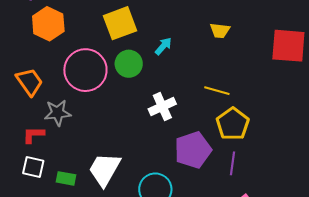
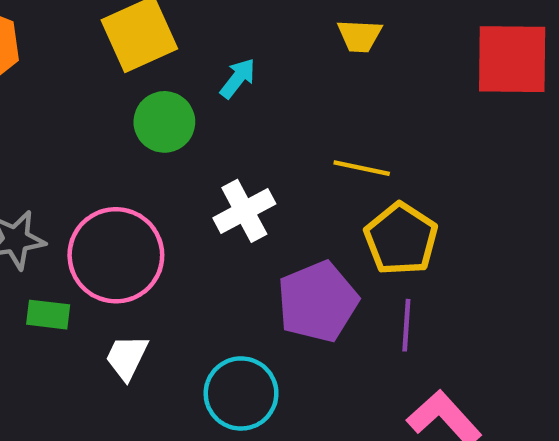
pink circle: (85, 70) -> (116, 255), moved
white trapezoid: (105, 169) -> (127, 357), size x0.6
green rectangle: (66, 178) -> (48, 315), moved

